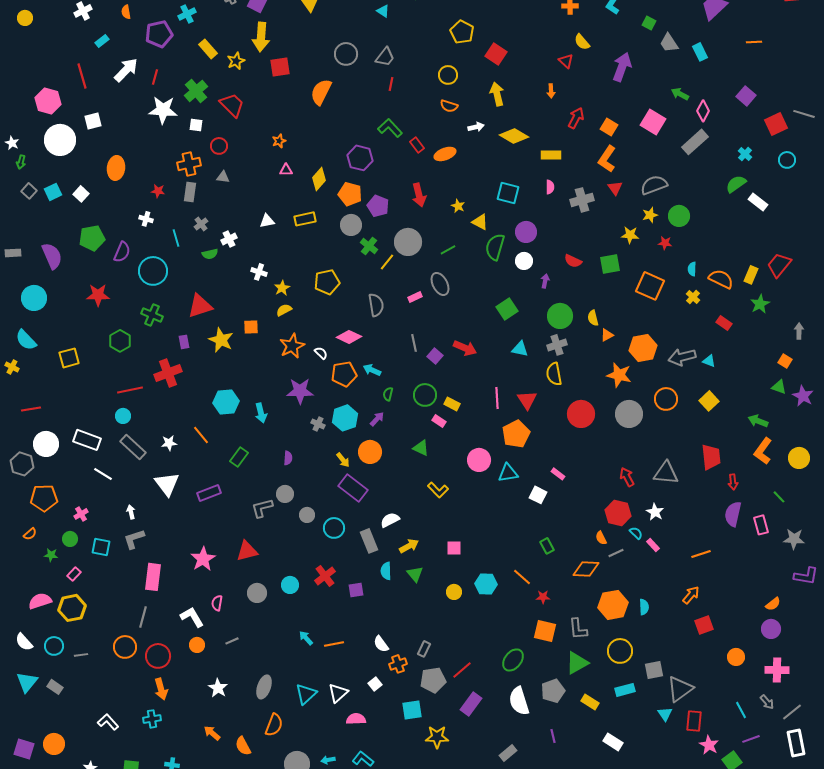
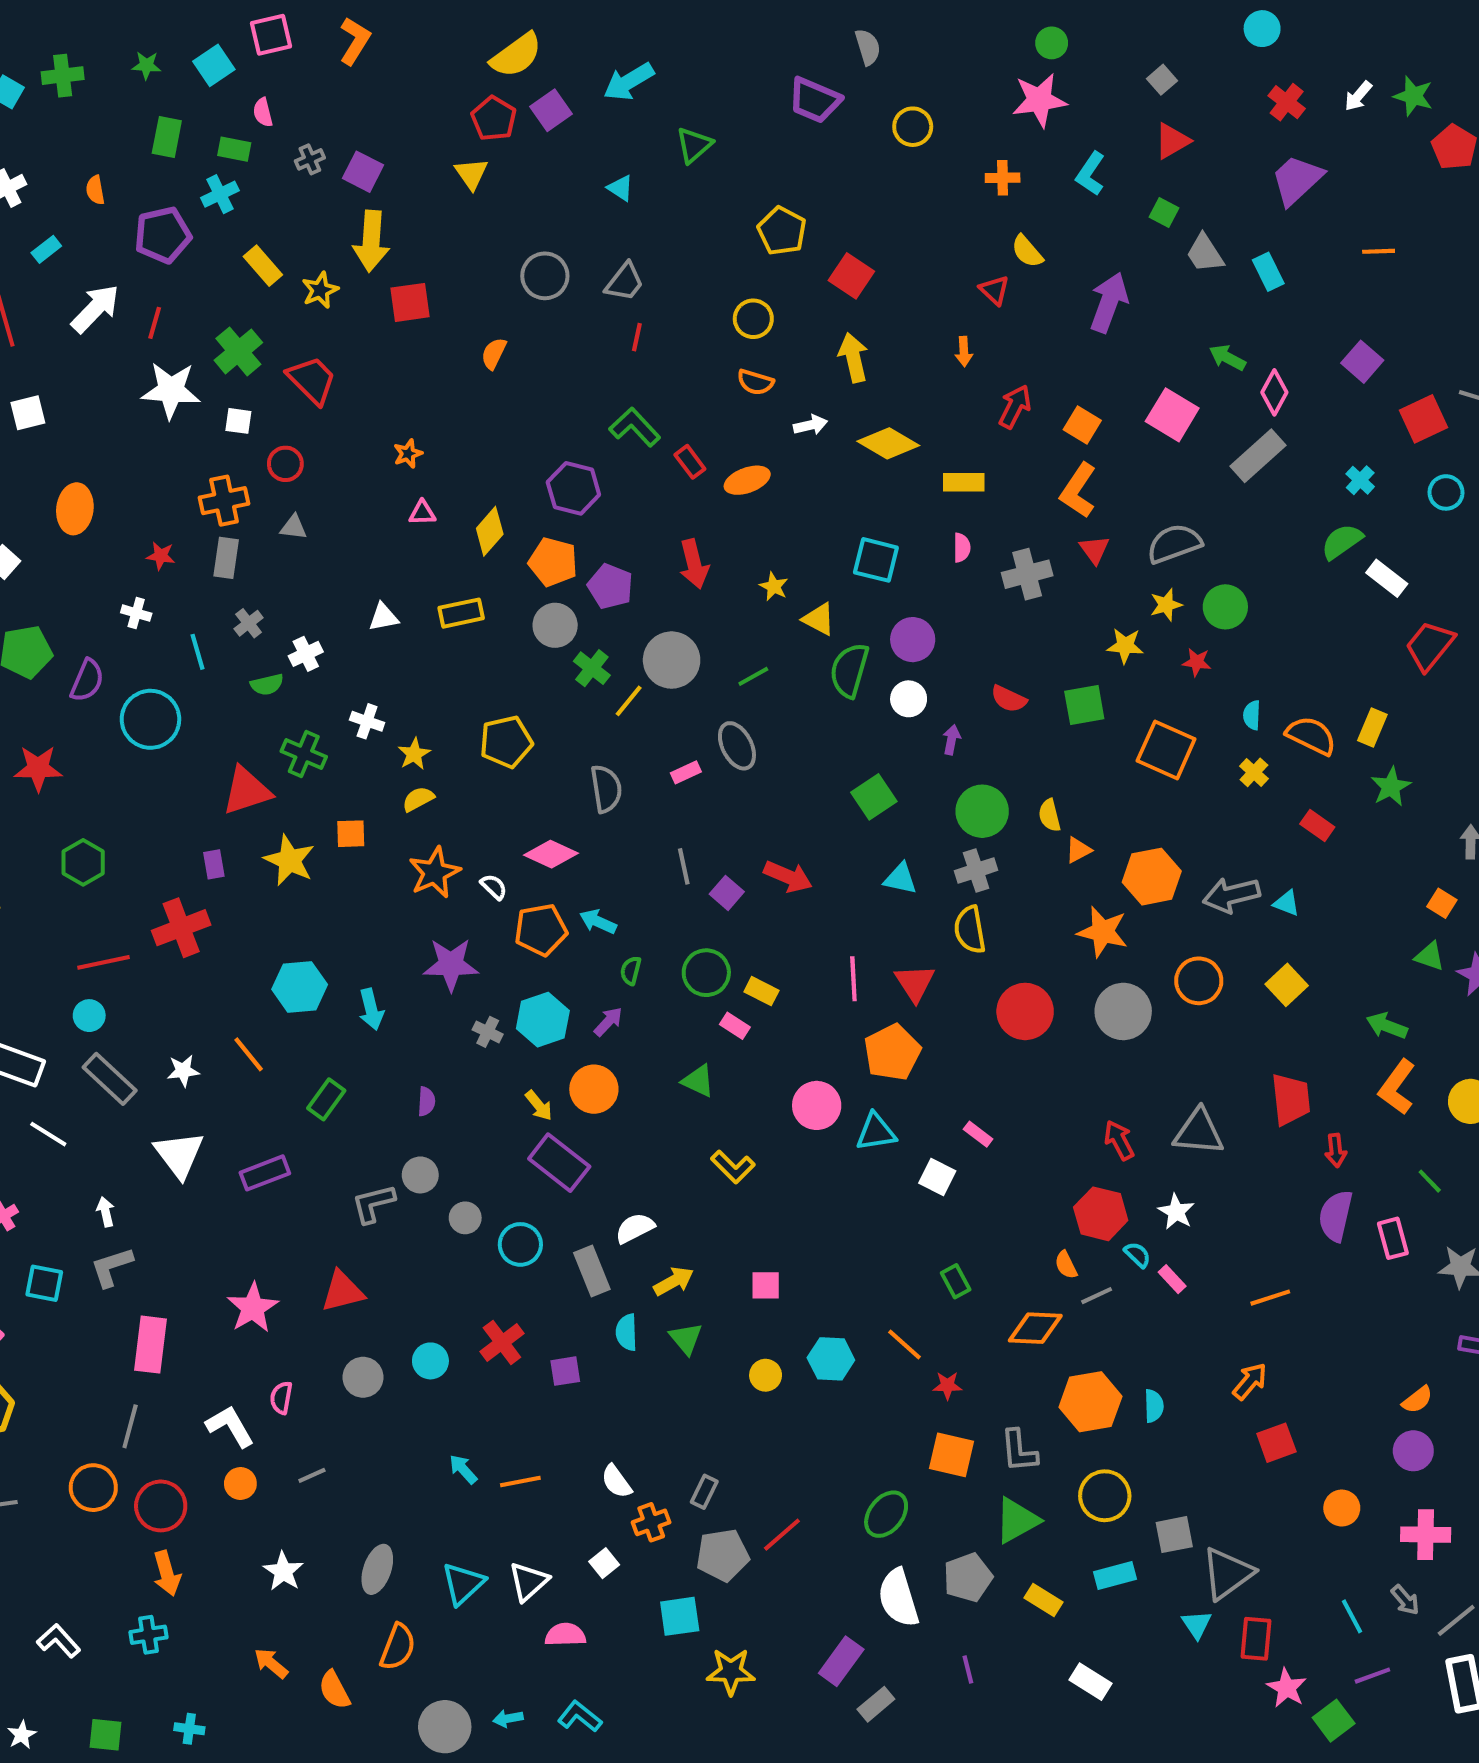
orange semicircle: (321, 92) -> (494, 354), size x0.6
red trapezoid: (779, 265) -> (1430, 646), moved
green cross: (152, 315) -> (304, 754), moved
purple rectangle: (471, 704) -> (841, 1661), moved

